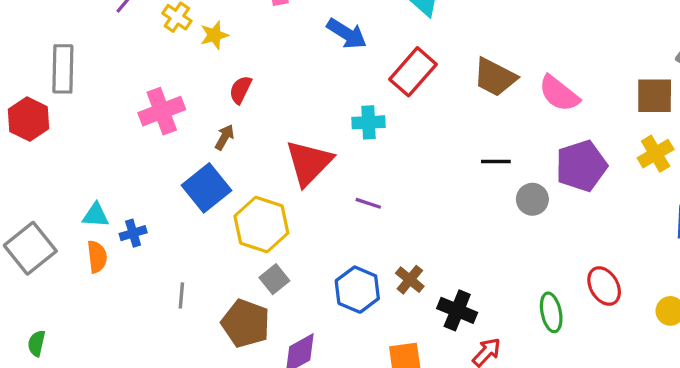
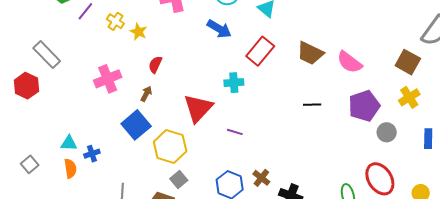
yellow star: (214, 35) -> (139, 32), turned -30
gray rectangle: (63, 69) -> (47, 55), turned -44
brown square: (655, 96) -> (408, 62), turned 30
gray circle: (532, 199) -> (387, 132), moved
gray square: (30, 248) -> (30, 164), size x0.6
red ellipse: (604, 286) -> (380, 179), size x1.4

